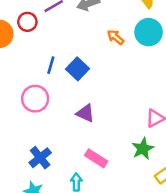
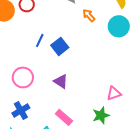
orange arrow: (115, 37) -> (89, 15), moved
pink circle: (35, 99) -> (23, 77), moved

